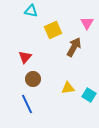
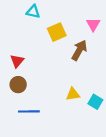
red triangle: (25, 57) -> (17, 61), moved
brown circle: (33, 79) -> (18, 85), moved
blue line: (27, 104) -> (29, 111), turned -66

